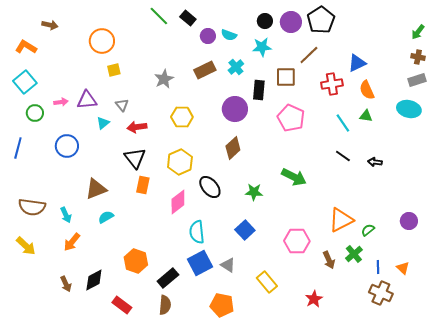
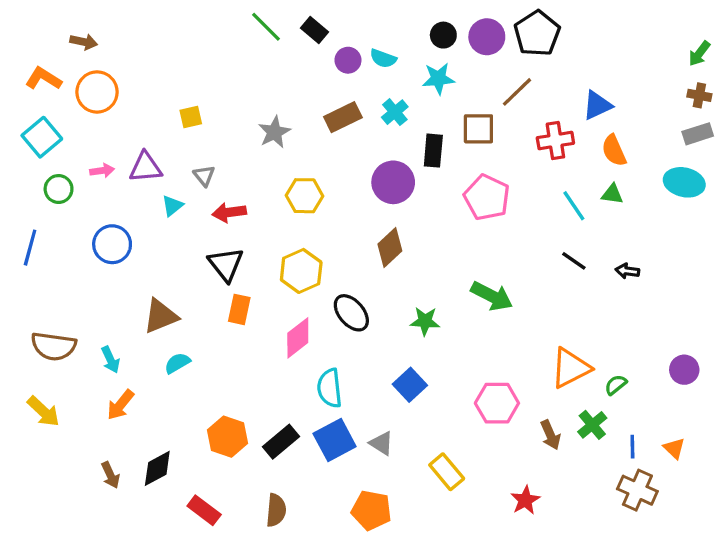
orange circle: (102, 41) -> (97, 92), moved
black rectangle: (168, 278) -> (281, 442), moved

